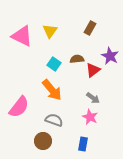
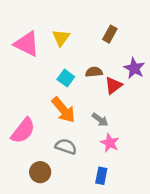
gray arrow: (93, 98) -> (100, 120), moved
brown circle: (43, 141) -> (40, 172), moved

